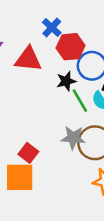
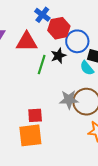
green line: (80, 101) -> (42, 65), moved, turned 54
red square: (28, 153) -> (35, 115), turned -35

